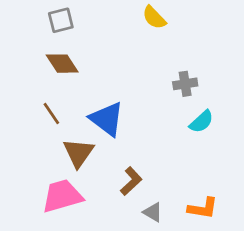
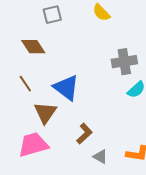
gray square: (61, 20) -> (52, 15), moved
gray cross: (185, 84) -> (124, 62), size x1.4

